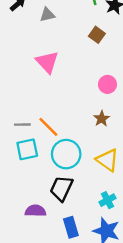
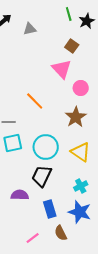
pink triangle: (47, 62) -> (62, 69), moved
brown star: (102, 119) -> (76, 117), size x1.5
orange line: (48, 127) -> (35, 101), moved

